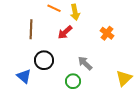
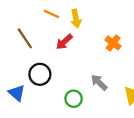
brown line: (31, 29) -> (25, 38), turned -36
gray arrow: (85, 63) -> (99, 82), moved

